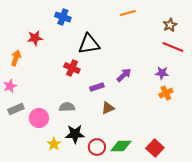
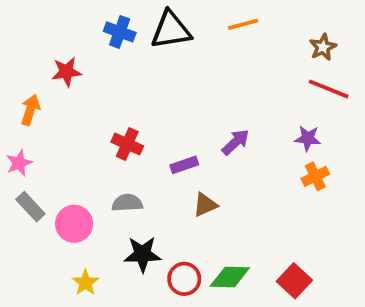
black triangle: (89, 44) -> (171, 30), moved
red cross: (72, 68) -> (127, 144), moved
gray rectangle: (16, 109) -> (30, 207), turned 70
yellow star: (54, 144) -> (85, 283), moved

